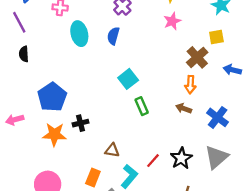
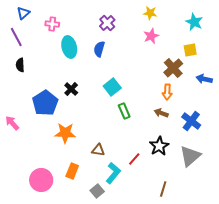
pink arrow: (15, 120) -> (12, 123), turned 63
black cross: (80, 123) -> (71, 89), moved, turned -32
orange star: (54, 134) -> (65, 133), moved
black star: (181, 158) -> (159, 146), moved
orange rectangle: (93, 178) -> (72, 171), moved

